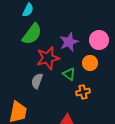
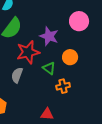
pink circle: (99, 40) -> (79, 21), moved
purple star: (69, 42) -> (49, 36), turned -30

